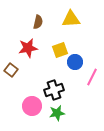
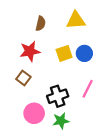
blue circle: (75, 62) -> (84, 53), moved
brown square: (11, 70) -> (23, 78), moved
pink line: (92, 77) -> (88, 89), moved

